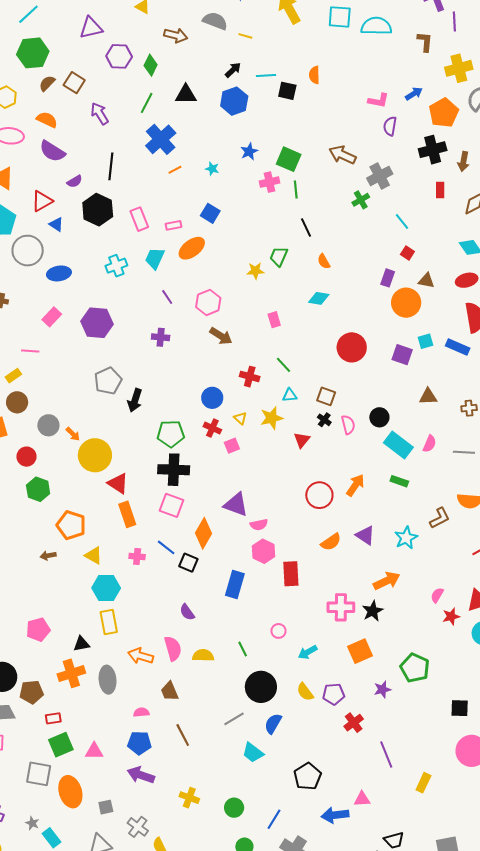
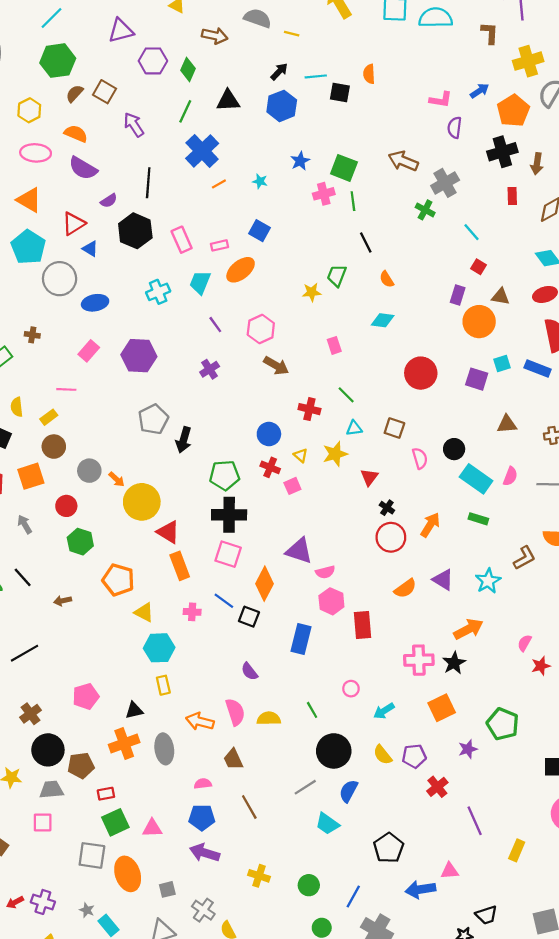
green cross: (361, 200) -> (425, 210), turned -30
purple cross: (161, 337) -> (210, 369), turned -36
black cross: (324, 420) -> (387, 508), moved
brown arrow: (48, 556) -> (63, 601), moved
yellow rectangle: (109, 622) -> (163, 685), size x0.7

